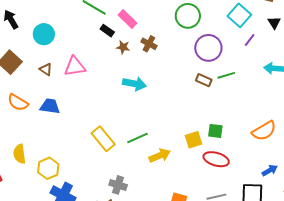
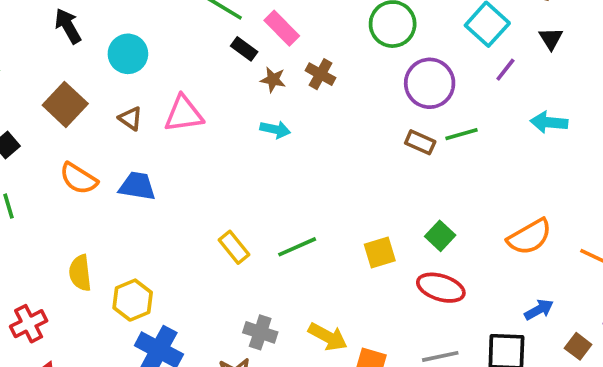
cyan arrow: (134, 84) -> (275, 129), moved, size x0.7
green square: (215, 131) -> (440, 236), turned 35
yellow rectangle: (103, 139) -> (234, 247), size x0.7
yellow square: (194, 140) -> (380, 253), moved
yellow arrow: (160, 156) -> (328, 337), moved, turned 50

